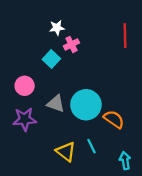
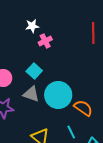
cyan square: (51, 59) -> (34, 71), moved
cyan line: (92, 146) -> (71, 132), moved

